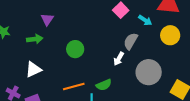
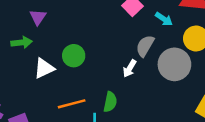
white triangle: (33, 69) -> (44, 68), moved
gray circle: (149, 72) -> (174, 64), moved
green semicircle: (104, 85) -> (110, 102), turned -56

